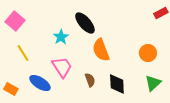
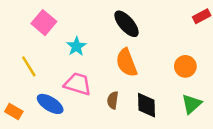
pink square: (15, 21) -> (44, 23), moved
black ellipse: (85, 23) -> (126, 24), moved
pink trapezoid: (62, 67) -> (78, 84), turned -40
brown semicircle: (90, 80) -> (113, 100), turned -152

